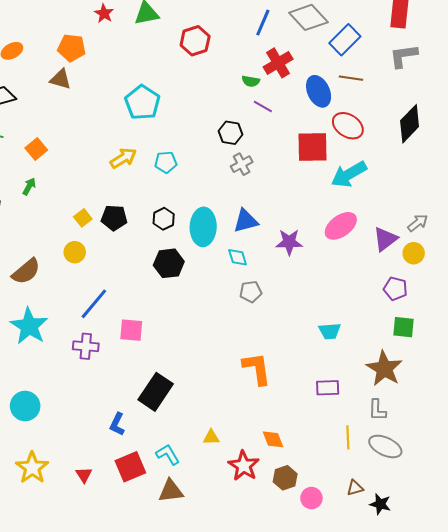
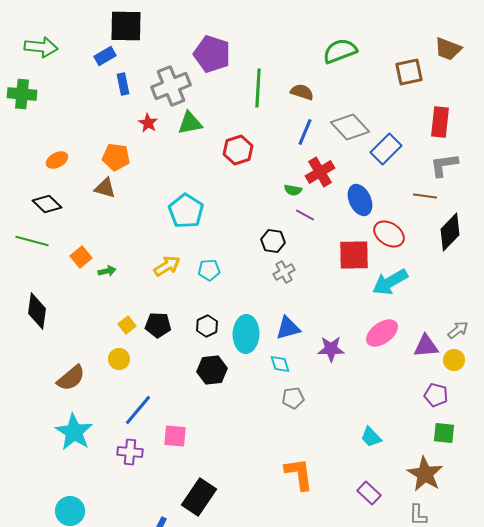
brown line: (351, 78) -> (425, 196), moved
green arrow: (29, 186) -> (107, 271), moved, turned 48
purple triangle: (385, 239) -> (426, 346), turned 32
cyan trapezoid: (330, 331) -> (371, 437), turned 50
purple rectangle: (328, 388) -> (369, 493), turned 45

